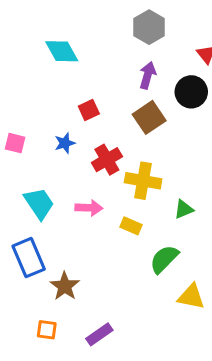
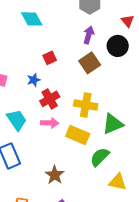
red cross: (107, 160) -> (50, 99), moved
green triangle: (184, 209) -> (113, 124), size x1.6
yellow rectangle: (131, 226) -> (78, 135), size x1.6
brown star: (65, 286) -> (55, 175), moved

